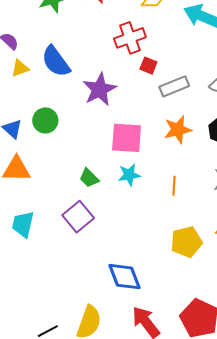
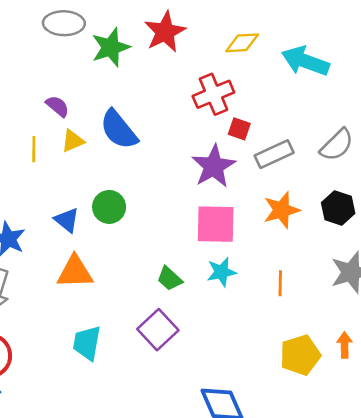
purple star: (100, 89) -> (214, 166), moved

